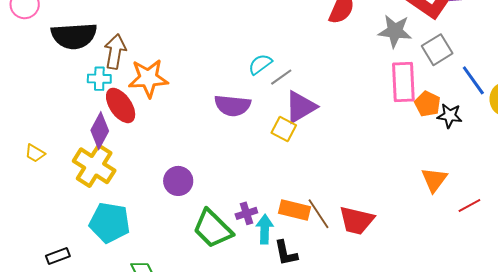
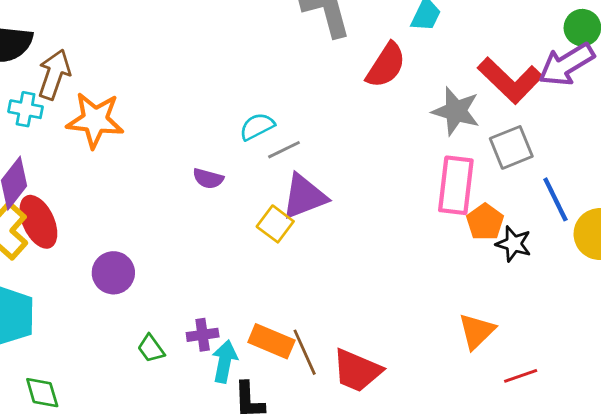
red ellipse: (121, 105) -> (38, 222), moved
purple semicircle: (233, 106) -> (208, 179), size x0.6
green trapezoid: (213, 229) -> (151, 349), size x0.5

